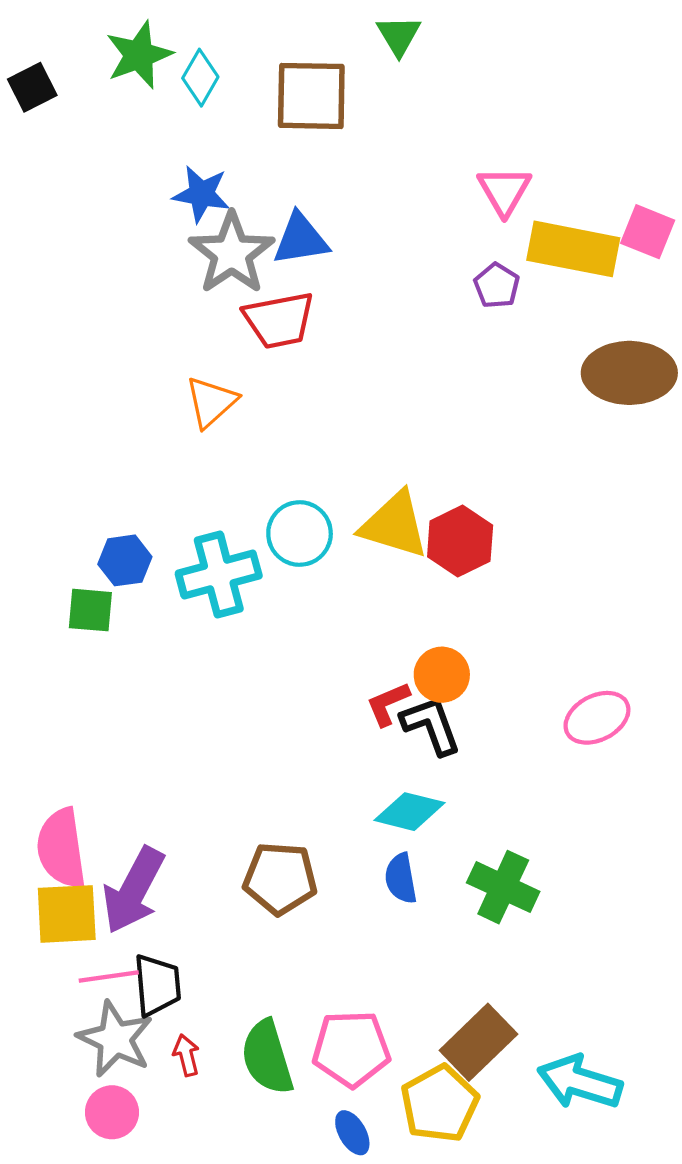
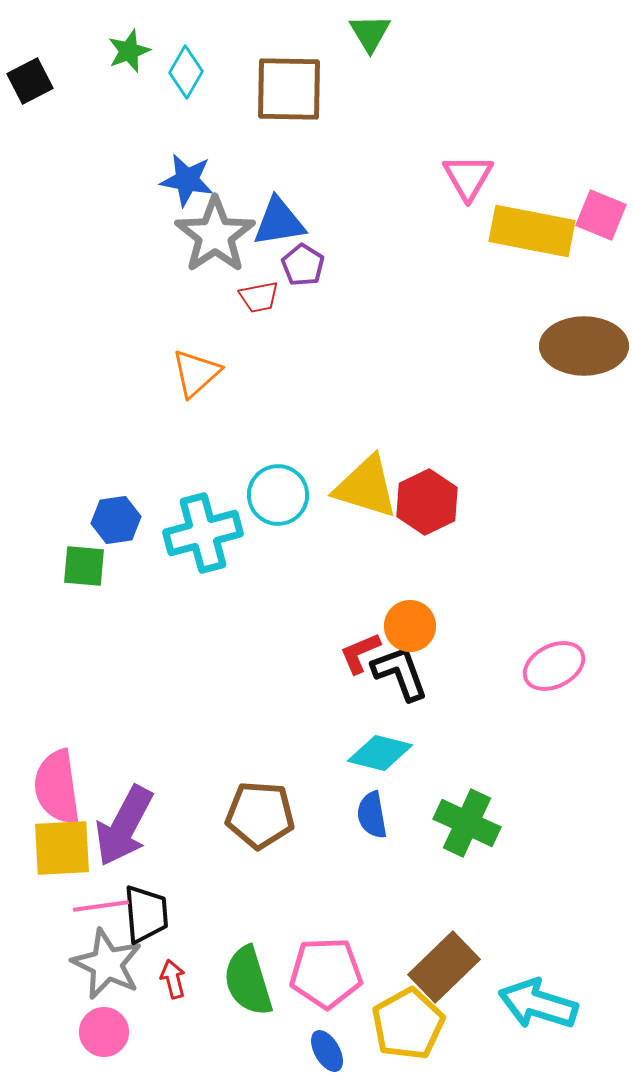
green star: (139, 55) -> (129, 51), size x0.7
purple pentagon: (497, 286) -> (303, 265), moved
red trapezoid: (279, 320) -> (259, 297), size x0.6

